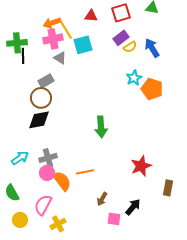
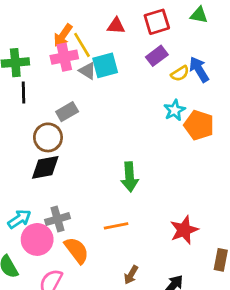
orange arrow: (52, 23) -> (63, 35), turned -36
yellow semicircle: (130, 47) -> (180, 73), moved
black line: (23, 56) -> (23, 93), moved
gray triangle: (60, 58) -> (87, 71), moved
gray rectangle: (46, 81) -> (67, 112), moved
orange line: (85, 172) -> (116, 226), moved
pink circle: (47, 173) -> (37, 239), moved, size x1.5

